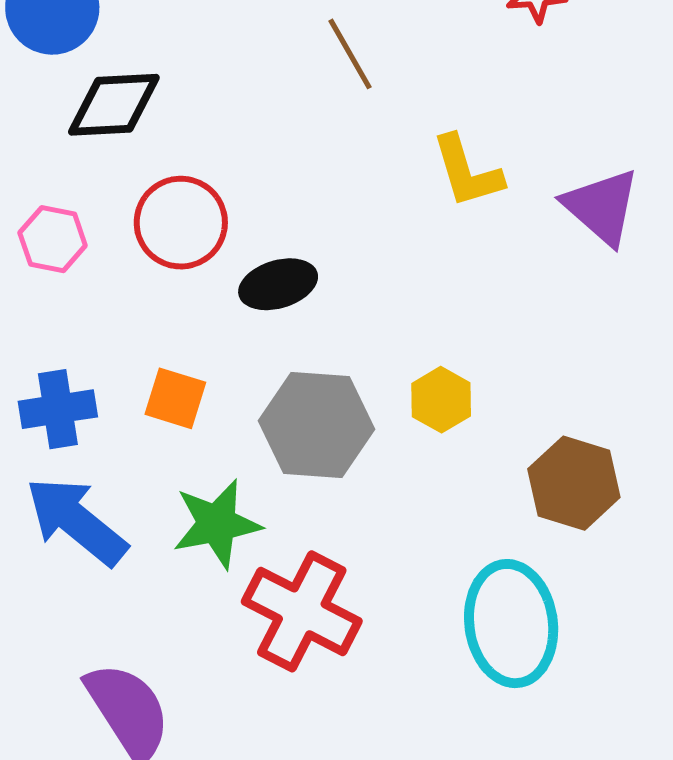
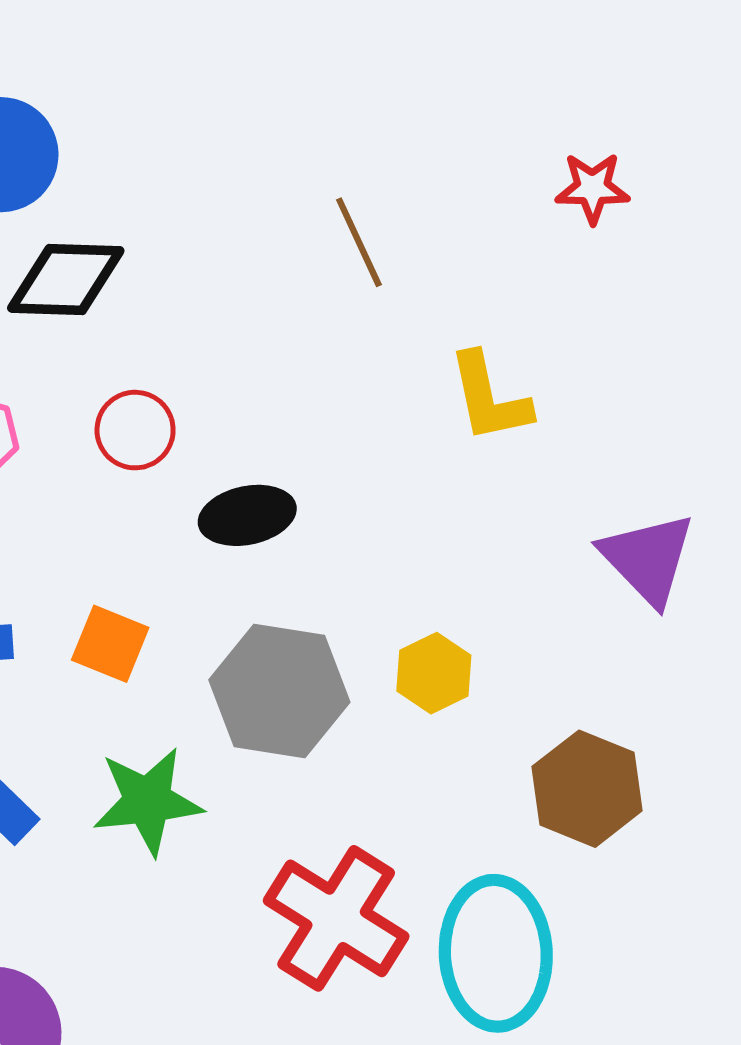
purple triangle: (602, 207) -> (648, 559), moved
red circle: (181, 223) -> (135, 430), size x0.7
red cross: (302, 611) -> (336, 918), moved

